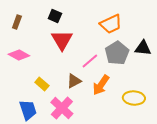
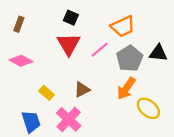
black square: (55, 16) -> (71, 18), moved
pink line: (90, 61) -> (100, 50), moved
orange arrow: (101, 85) -> (126, 88), moved
yellow ellipse: (134, 98) -> (148, 108), turned 35

